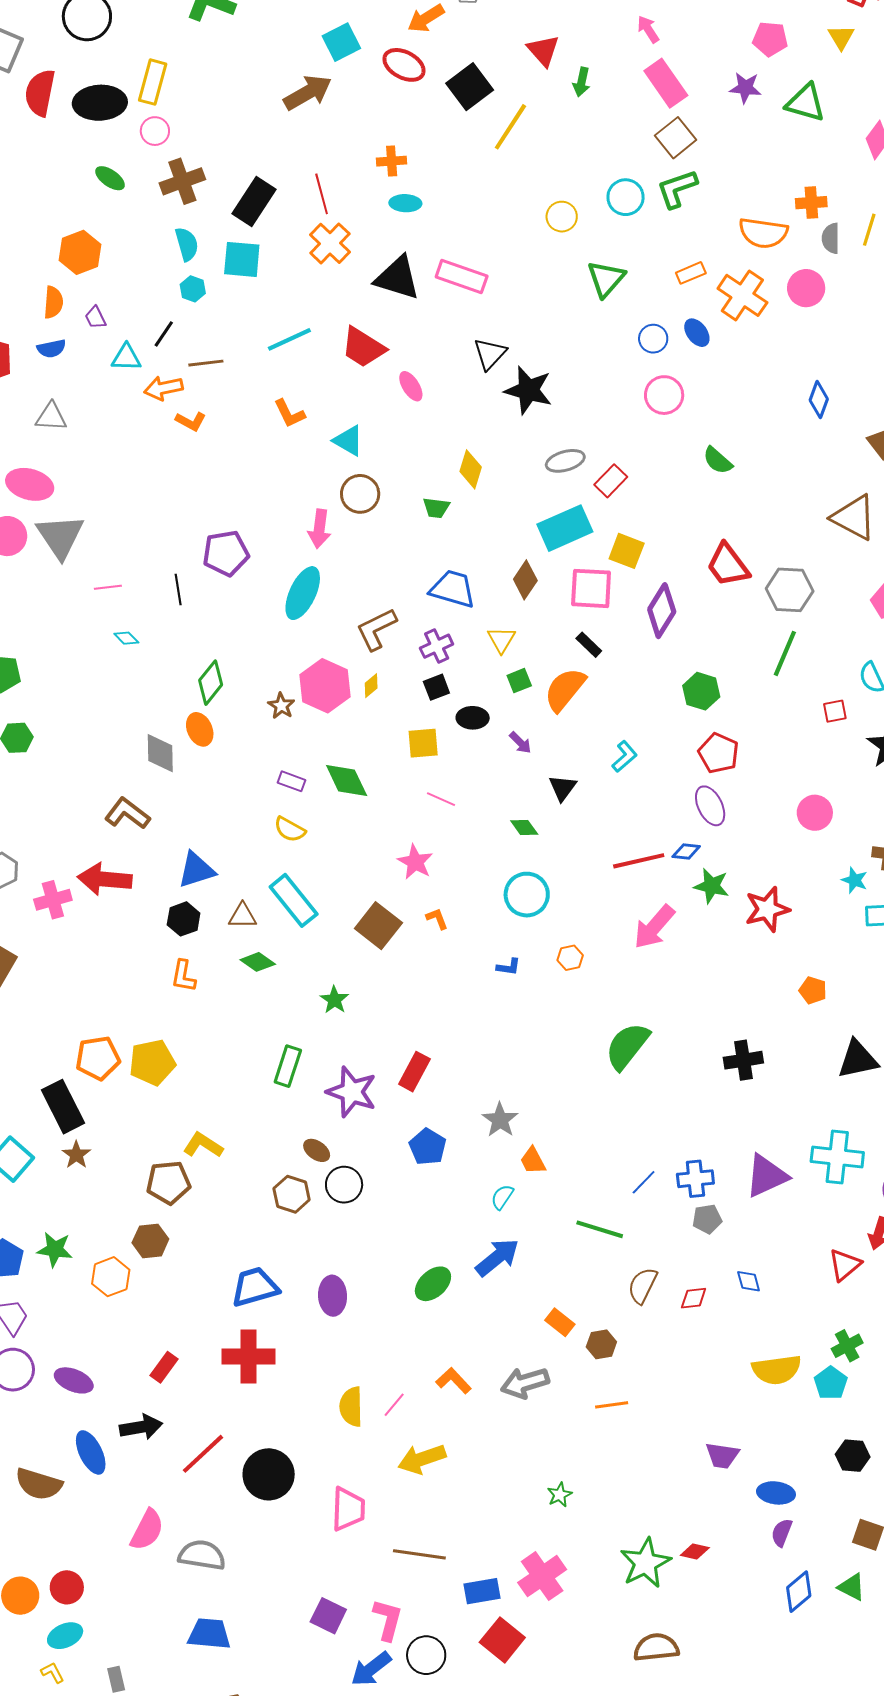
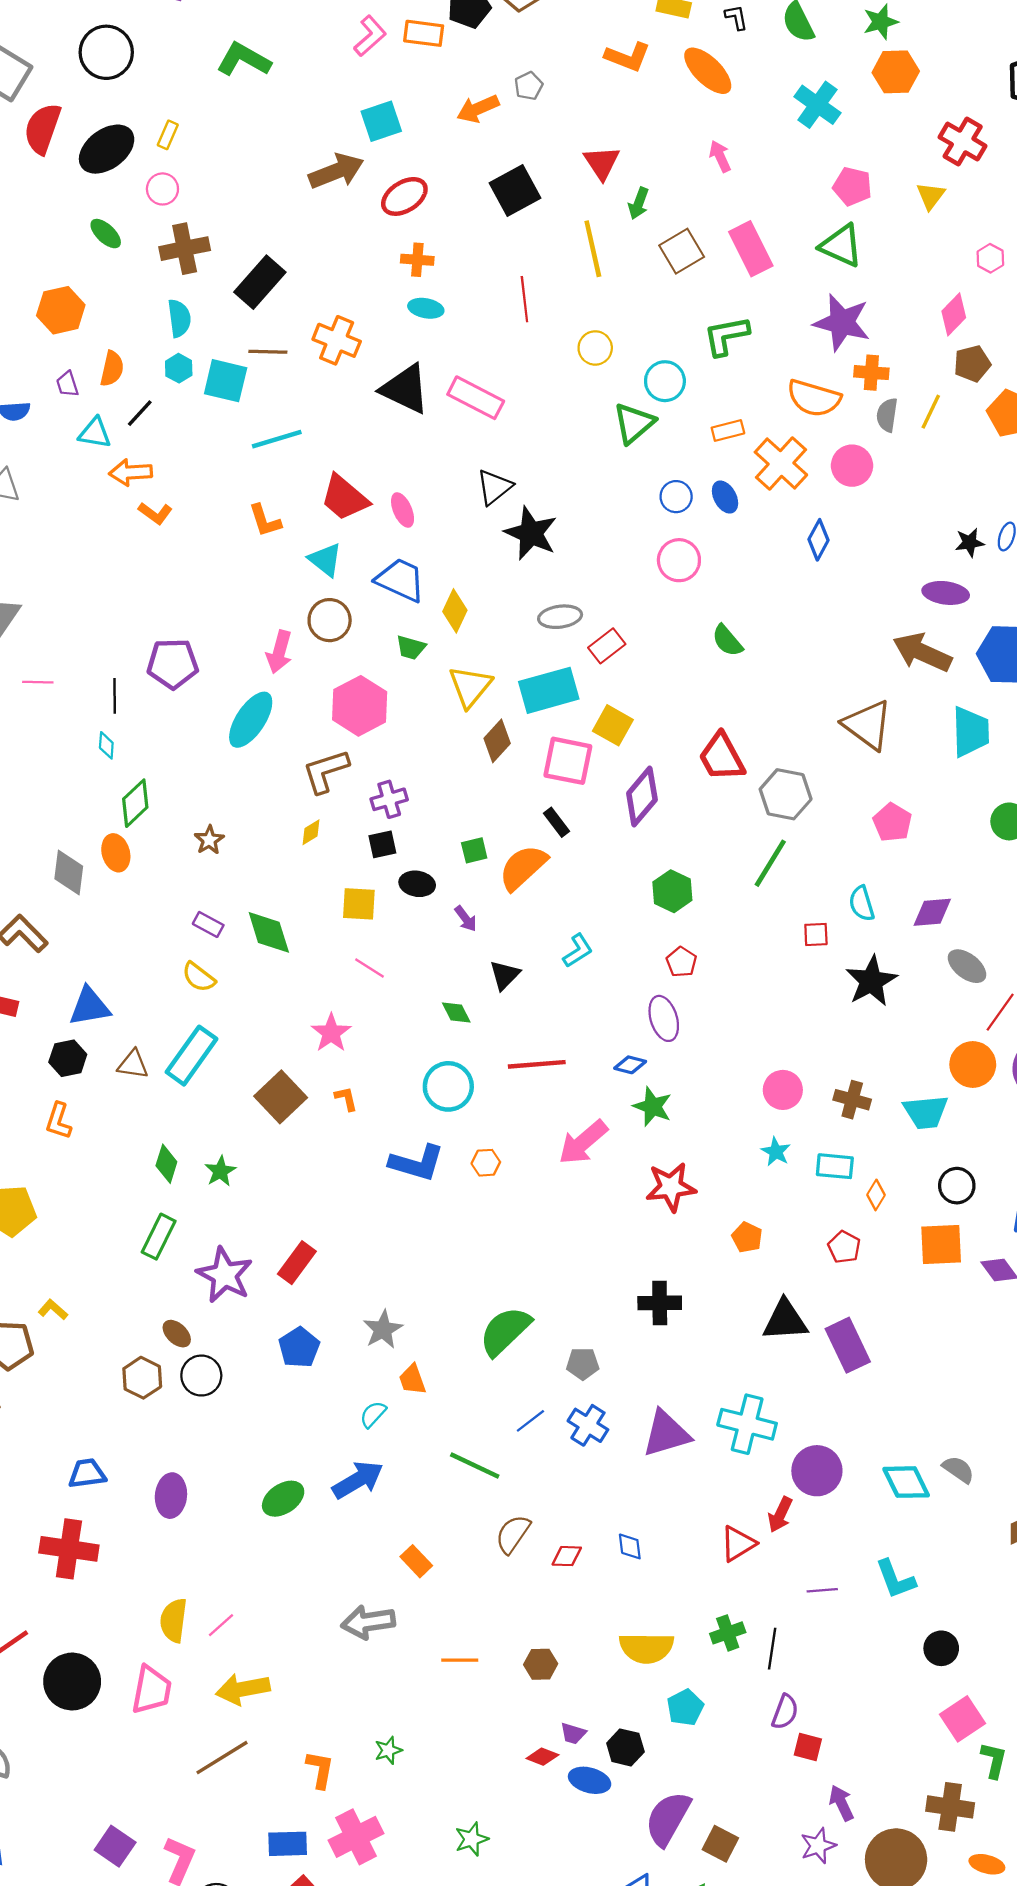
red ellipse: (404, 65) -> (404, 196), moved, turned -69
yellow rectangle: (153, 82) -> (168, 135), size x0.6
pink rectangle: (666, 83) -> (751, 249), moved
purple star: (745, 88) -> (842, 322), moved, size x1.6
black ellipse: (100, 103) -> (107, 149), turned -42
green triangle: (806, 103) -> (841, 246), moved
yellow line: (510, 127) -> (593, 249), moved, turned -54
brown square: (676, 138) -> (682, 251), moved
red line: (322, 194) -> (524, 299), moved
cyan circle: (626, 197) -> (665, 381), moved
orange cross: (330, 243) -> (337, 340), turned -30
cyan square: (242, 259) -> (226, 381), moved
orange semicircle: (53, 302) -> (112, 369), moved
red trapezoid: (363, 347) -> (345, 498), moved
brown line: (206, 363) -> (268, 352), moved
blue diamond: (819, 400) -> (818, 540), moved
blue trapezoid: (453, 589) -> (400, 580), moved
cyan diamond: (126, 638) -> (106, 745), moved, turned 40
yellow triangle: (501, 640) -> (470, 687), moved, size x1.4
pink hexagon: (325, 686) -> (360, 706), moved
red pentagon: (719, 753) -> (681, 962), size x0.7
pink circle: (815, 813) -> (783, 1090), moved
red line: (639, 861) -> (537, 1064), moved
cyan star: (854, 880) -> (776, 1152), moved
cyan rectangle: (294, 900) -> (191, 1056), turned 66
red star: (767, 909) -> (671, 1187), moved
green diamond: (258, 962) -> (166, 1164), moved, turned 64
blue L-shape: (509, 967) -> (417, 1163), size x2.0
green semicircle: (627, 1046) -> (505, 1331), moved
yellow L-shape: (203, 1145) -> (53, 1310), size x0.7
blue cross: (695, 1179) -> (588, 1425), turned 30
gray pentagon: (707, 1219) -> (583, 1364), moved
blue trapezoid: (255, 1287) -> (87, 1474), size x0.7
brown hexagon: (601, 1344) -> (541, 1664), moved
orange L-shape: (454, 1381) -> (320, 1770), moved, turned 45
cyan pentagon: (831, 1383) -> (685, 1708), moved
purple trapezoid: (722, 1456) -> (573, 1733), size x0.7
black hexagon: (853, 1456) -> (625, 1747), moved
blue ellipse: (776, 1493) -> (590, 1780), moved
pink trapezoid: (348, 1509) -> (152, 1690), moved
purple semicircle: (782, 1533) -> (668, 1819), moved, size x1.8
red diamond: (695, 1552) -> (542, 1757), moved
brown line: (419, 1554) -> (222, 1758), moved, turned -48
green star: (645, 1563) -> (472, 1839), size x0.6

